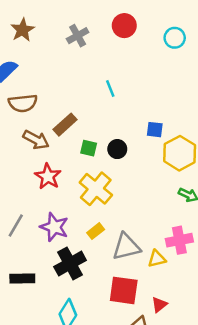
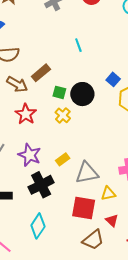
blue square: (155, 130) -> (113, 79), turned 32
black circle: (117, 149) -> (82, 94), size x1.5
yellow cross: (96, 189) -> (63, 115), moved, size x0.6
yellow triangle: (157, 259) -> (108, 194), moved
red triangle: (159, 305) -> (112, 220), turned -40

